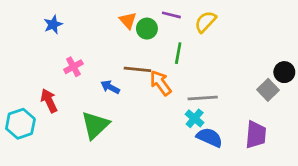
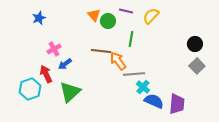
black circle: (284, 72) -> (195, 44), moved
blue arrow: (110, 87) -> (65, 64), moved, turned -64
gray line: (203, 98) -> (134, 74), moved
red arrow: (49, 101) -> (46, 74), moved
cyan hexagon: (20, 124) -> (30, 89), moved
purple trapezoid: (256, 135) -> (177, 104), moved

